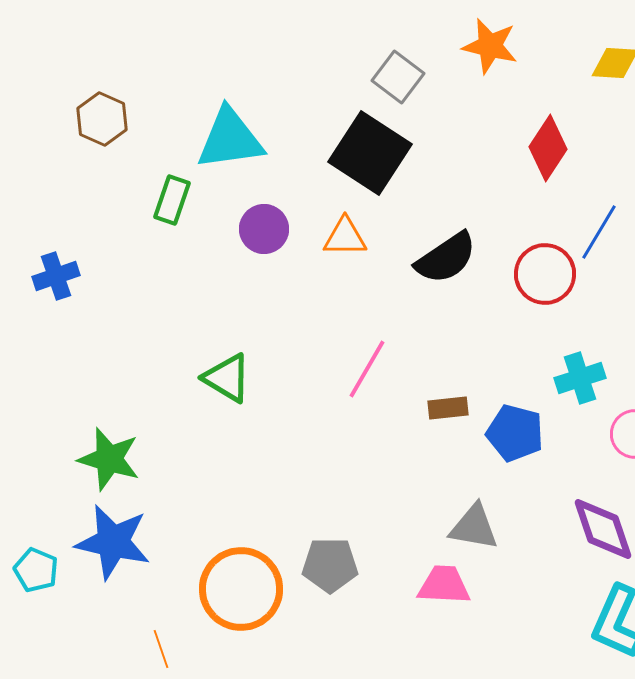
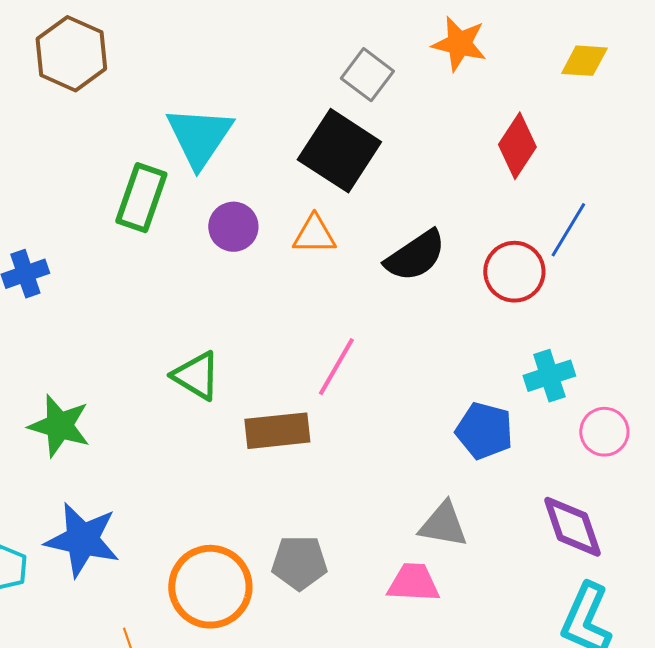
brown hexagon: (102, 119) -> (71, 54), moved, size x1.4
cyan triangle: (230, 139) -> (199, 137), turned -48
green rectangle: (172, 200) -> (141, 198), size x1.4
brown rectangle: (448, 408) -> (277, 431), moved, size x1.6
green star: (109, 459) -> (59, 426), moved

